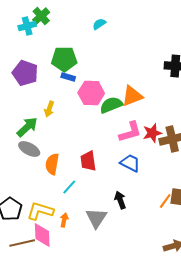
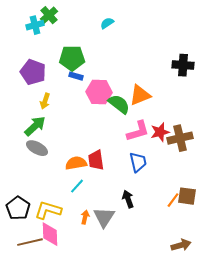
green semicircle: (111, 105) -> (119, 104), turned 60
yellow arrow: (49, 109) -> (45, 101), moved
blue trapezoid: (130, 163) -> (138, 162), turned 50
orange semicircle: (52, 164) -> (76, 163), moved, turned 70
orange arrow: (64, 220) -> (85, 217), moved

